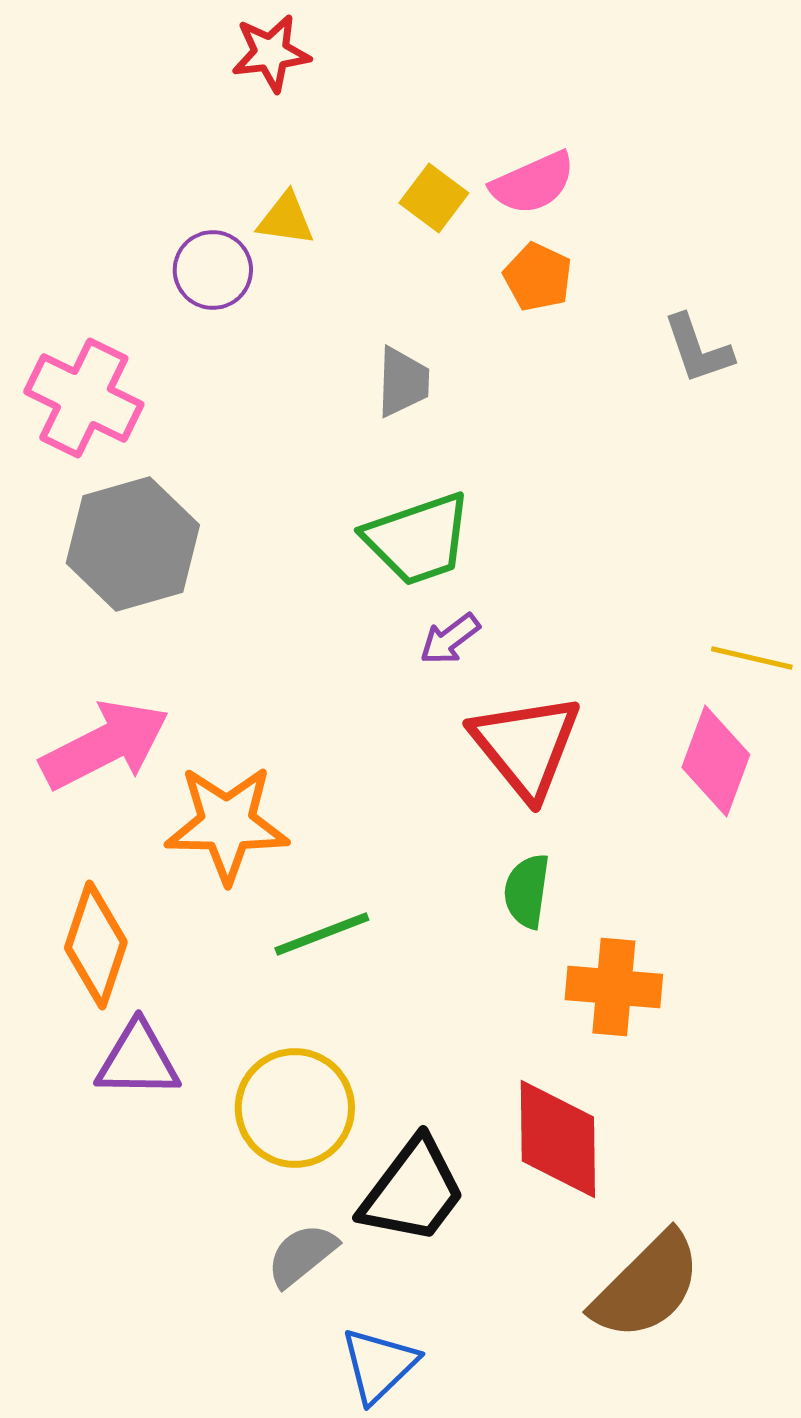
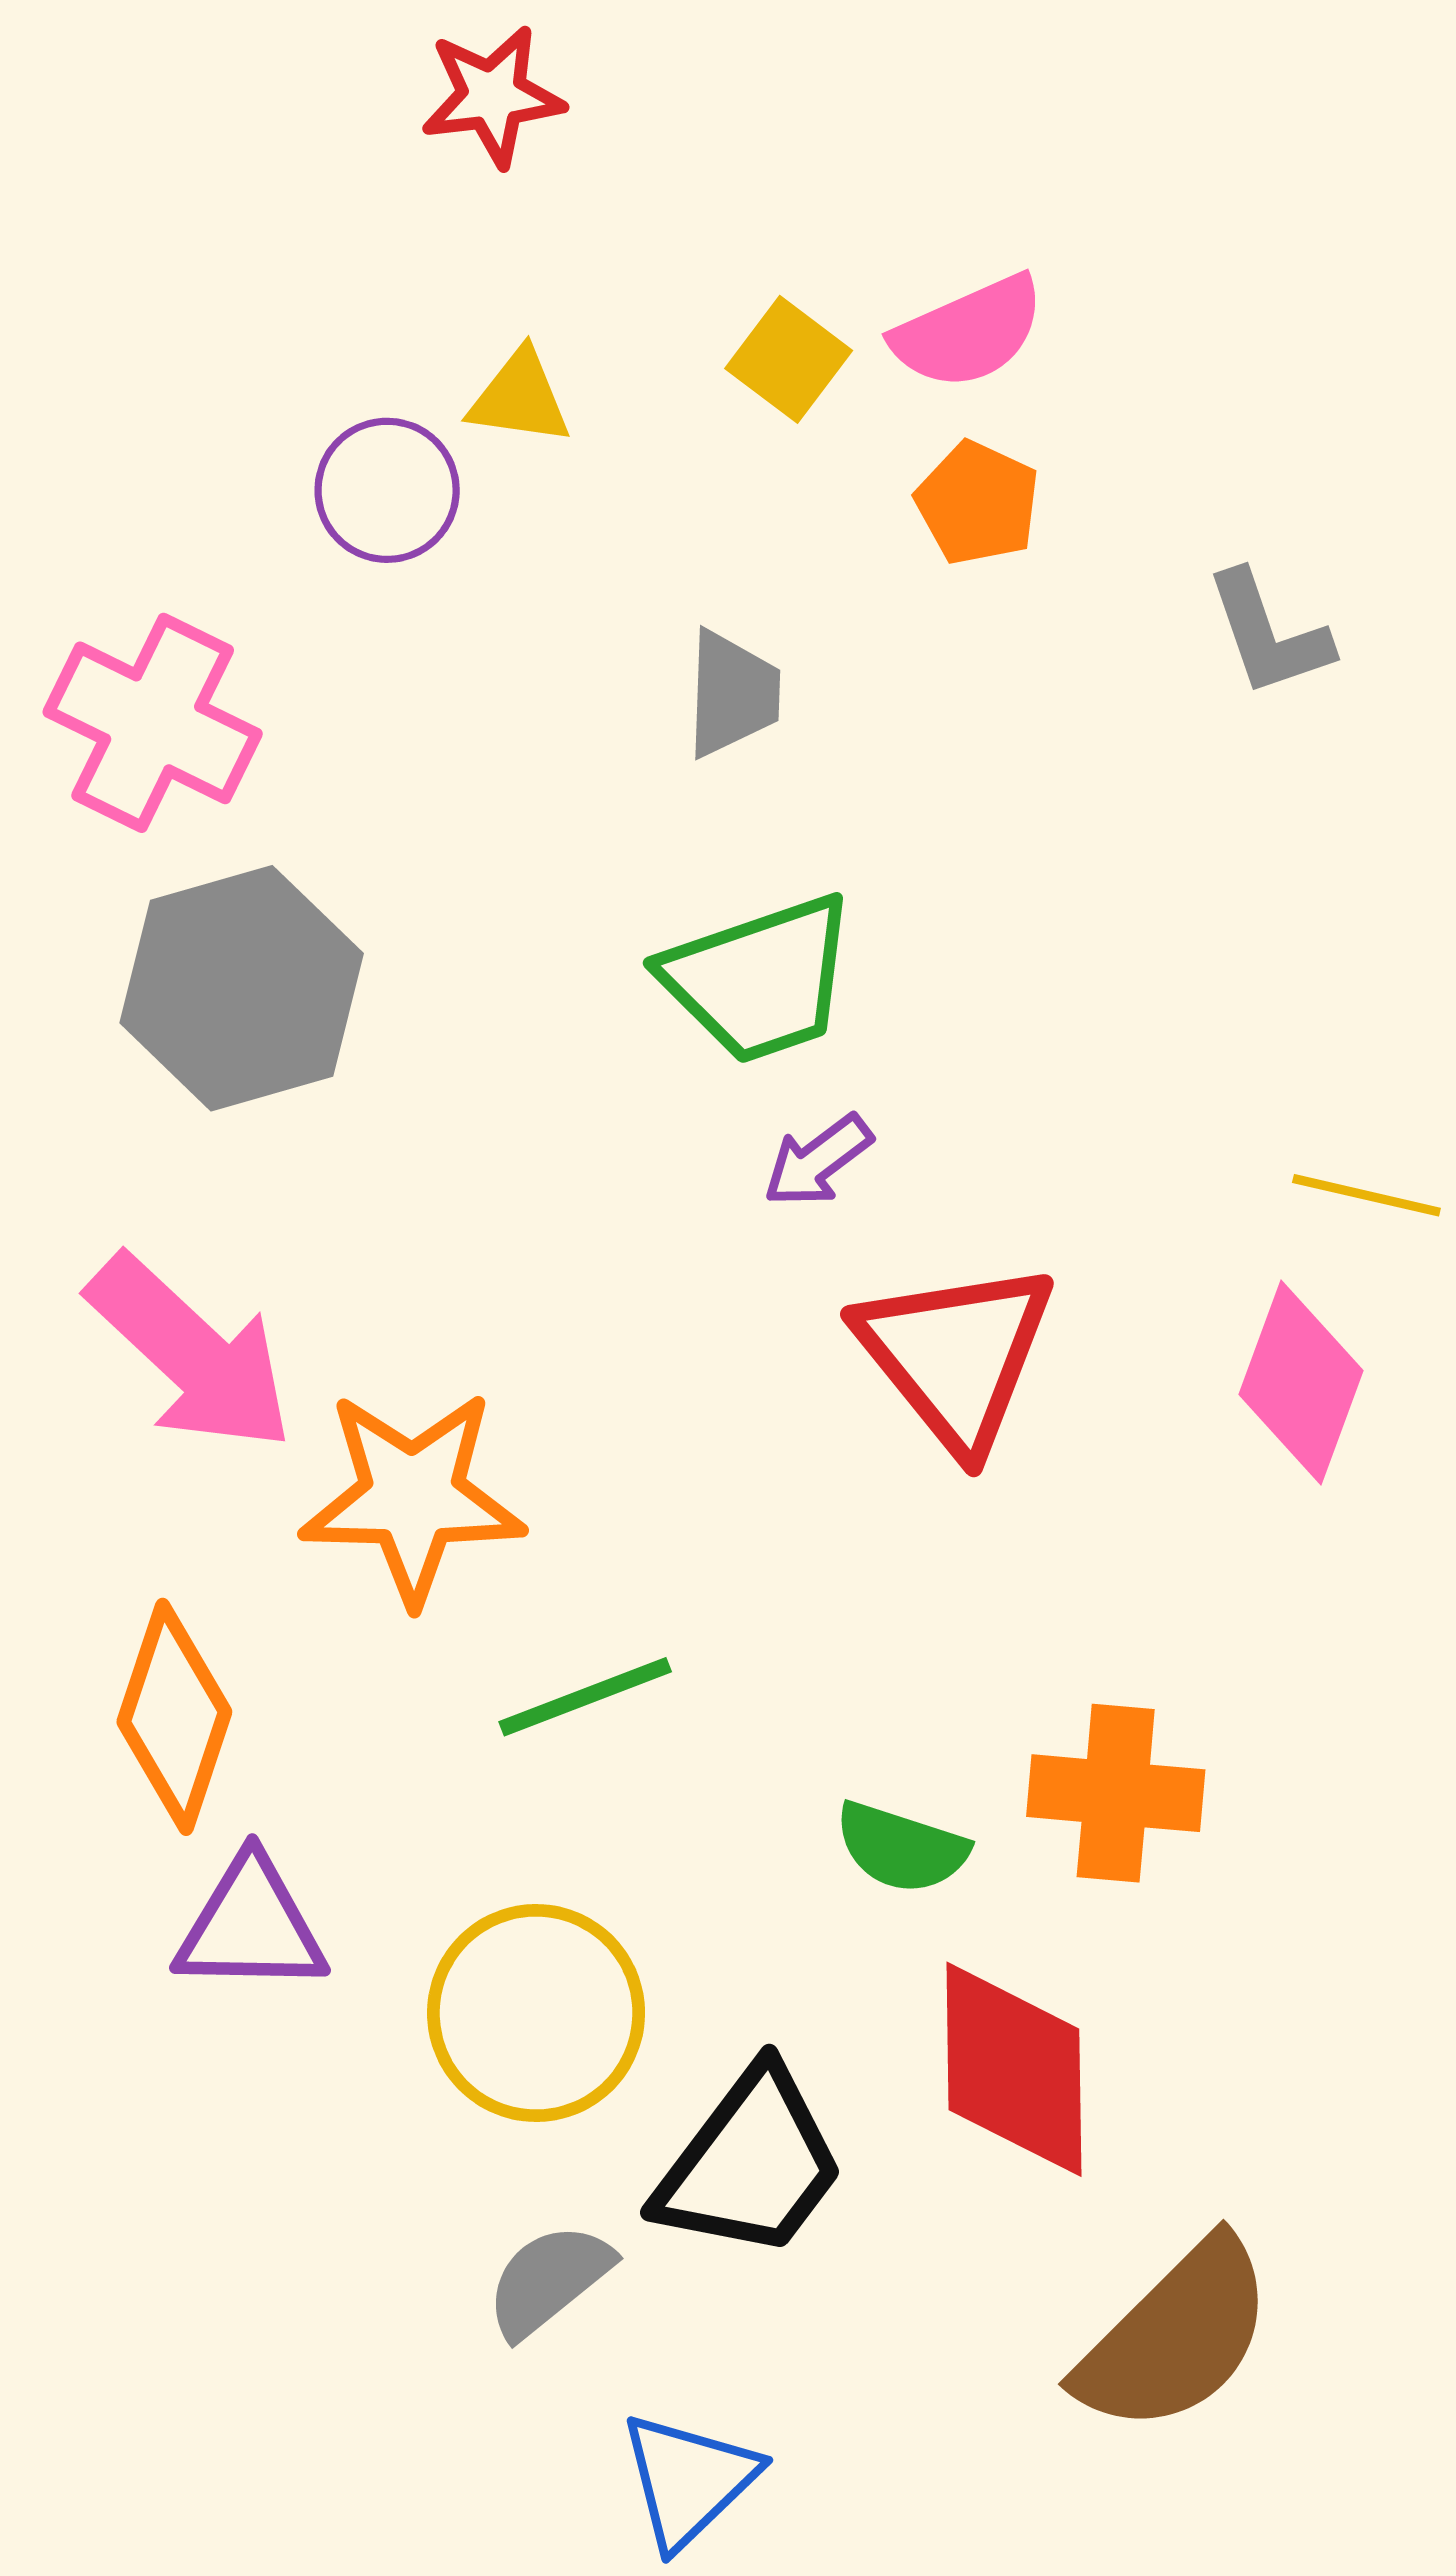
pink arrow: (105, 745) -> (191, 1353), turned 70
green semicircle: (527, 891) -> (901, 1848), moved, turned -80

